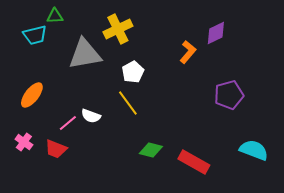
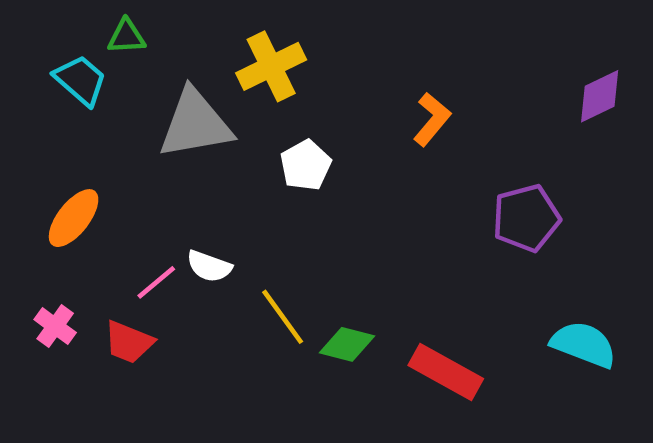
purple diamond: (216, 33) -> (600, 96), moved
cyan trapezoid: (35, 35) -> (80, 80), turned -125
yellow line: (128, 103) -> (283, 317), moved

